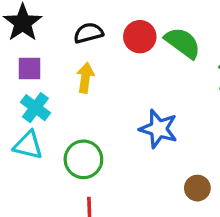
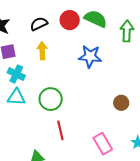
blue star: (159, 129) -> (90, 56), moved

